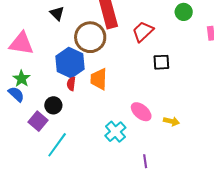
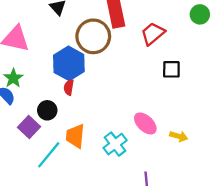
orange trapezoid: (99, 79) -> (75, 136), moved

